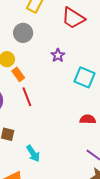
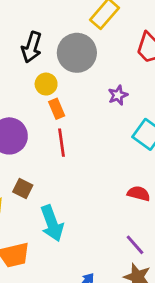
gray circle: (23, 33) -> (77, 53), size x1.4
cyan arrow: (33, 153) -> (52, 223), size x1.4

